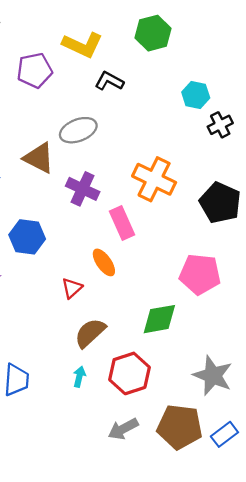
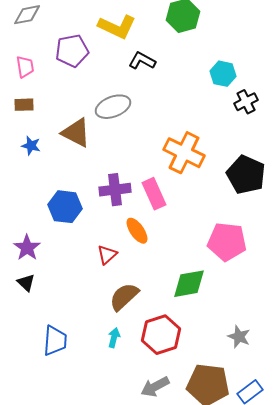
purple cross: (83, 189) -> (115, 190), moved, turned -32
gray star: (213, 376) -> (239, 337), size x0.6

